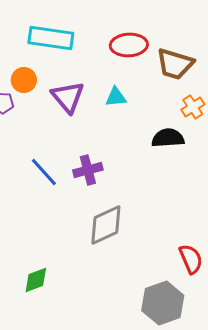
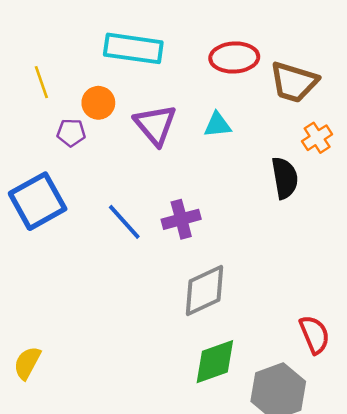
black semicircle: (168, 138) -> (285, 178), turned 84
green diamond: (36, 280) -> (215, 362), moved, size x1.4

